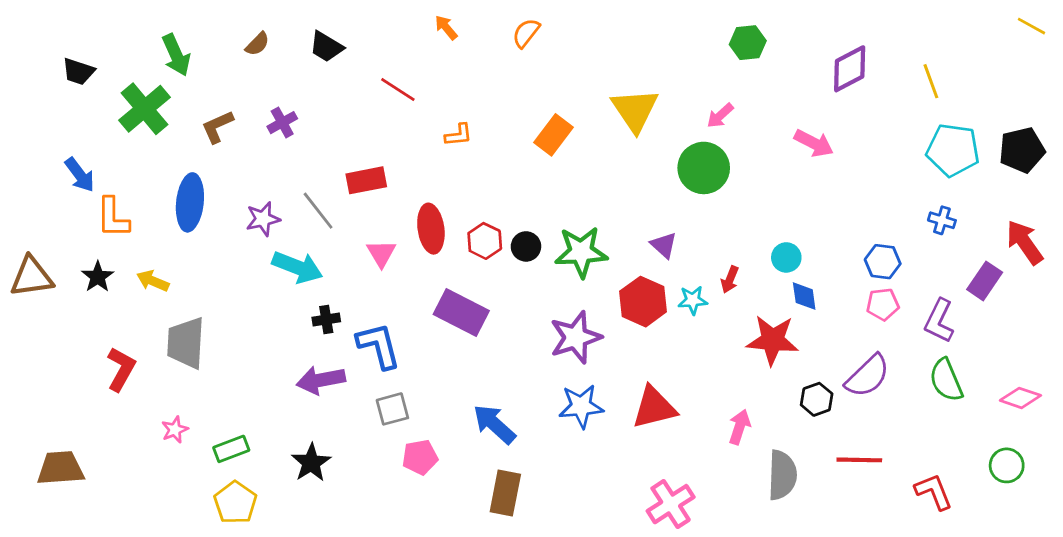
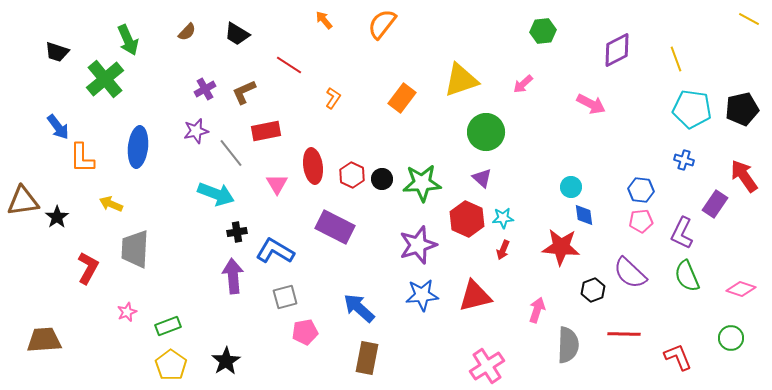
orange semicircle: (526, 33) -> (382, 24), size x1.4
yellow triangle: (635, 110) -> (461, 80), turned 45
brown L-shape: (217, 127) -> (244, 92), moved
orange L-shape: (459, 135) -> (333, 98), turned -50
green circle: (704, 168) -> (486, 132), moved
purple star: (263, 219) -> (196, 131), moved
black star: (98, 277) -> (57, 217), moved
red arrow: (730, 280) -> (503, 250), moved
blue L-shape: (379, 346) -> (275, 251), turned -45
purple semicircle: (868, 376) -> (630, 273), turned 87
purple arrow: (321, 380) -> (233, 276), turned 96
black star: (311, 463) -> (226, 361), moved

